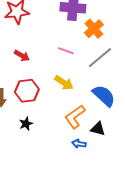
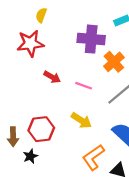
red arrow: (22, 56) -> (52, 77), moved
black star: (26, 124) -> (30, 156), moved

